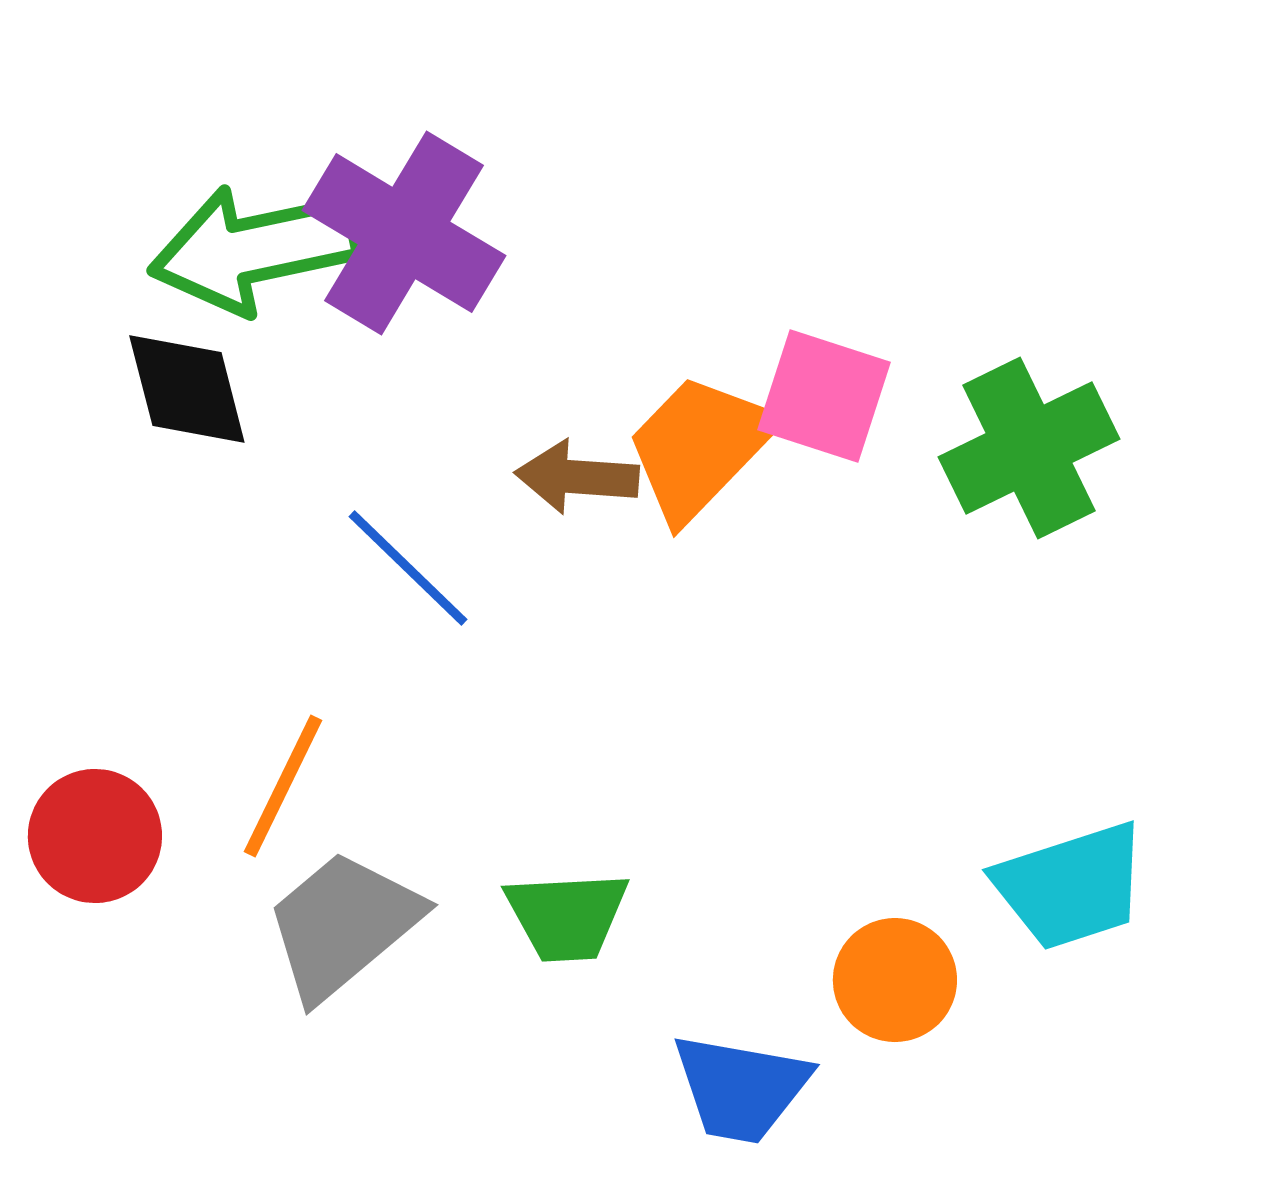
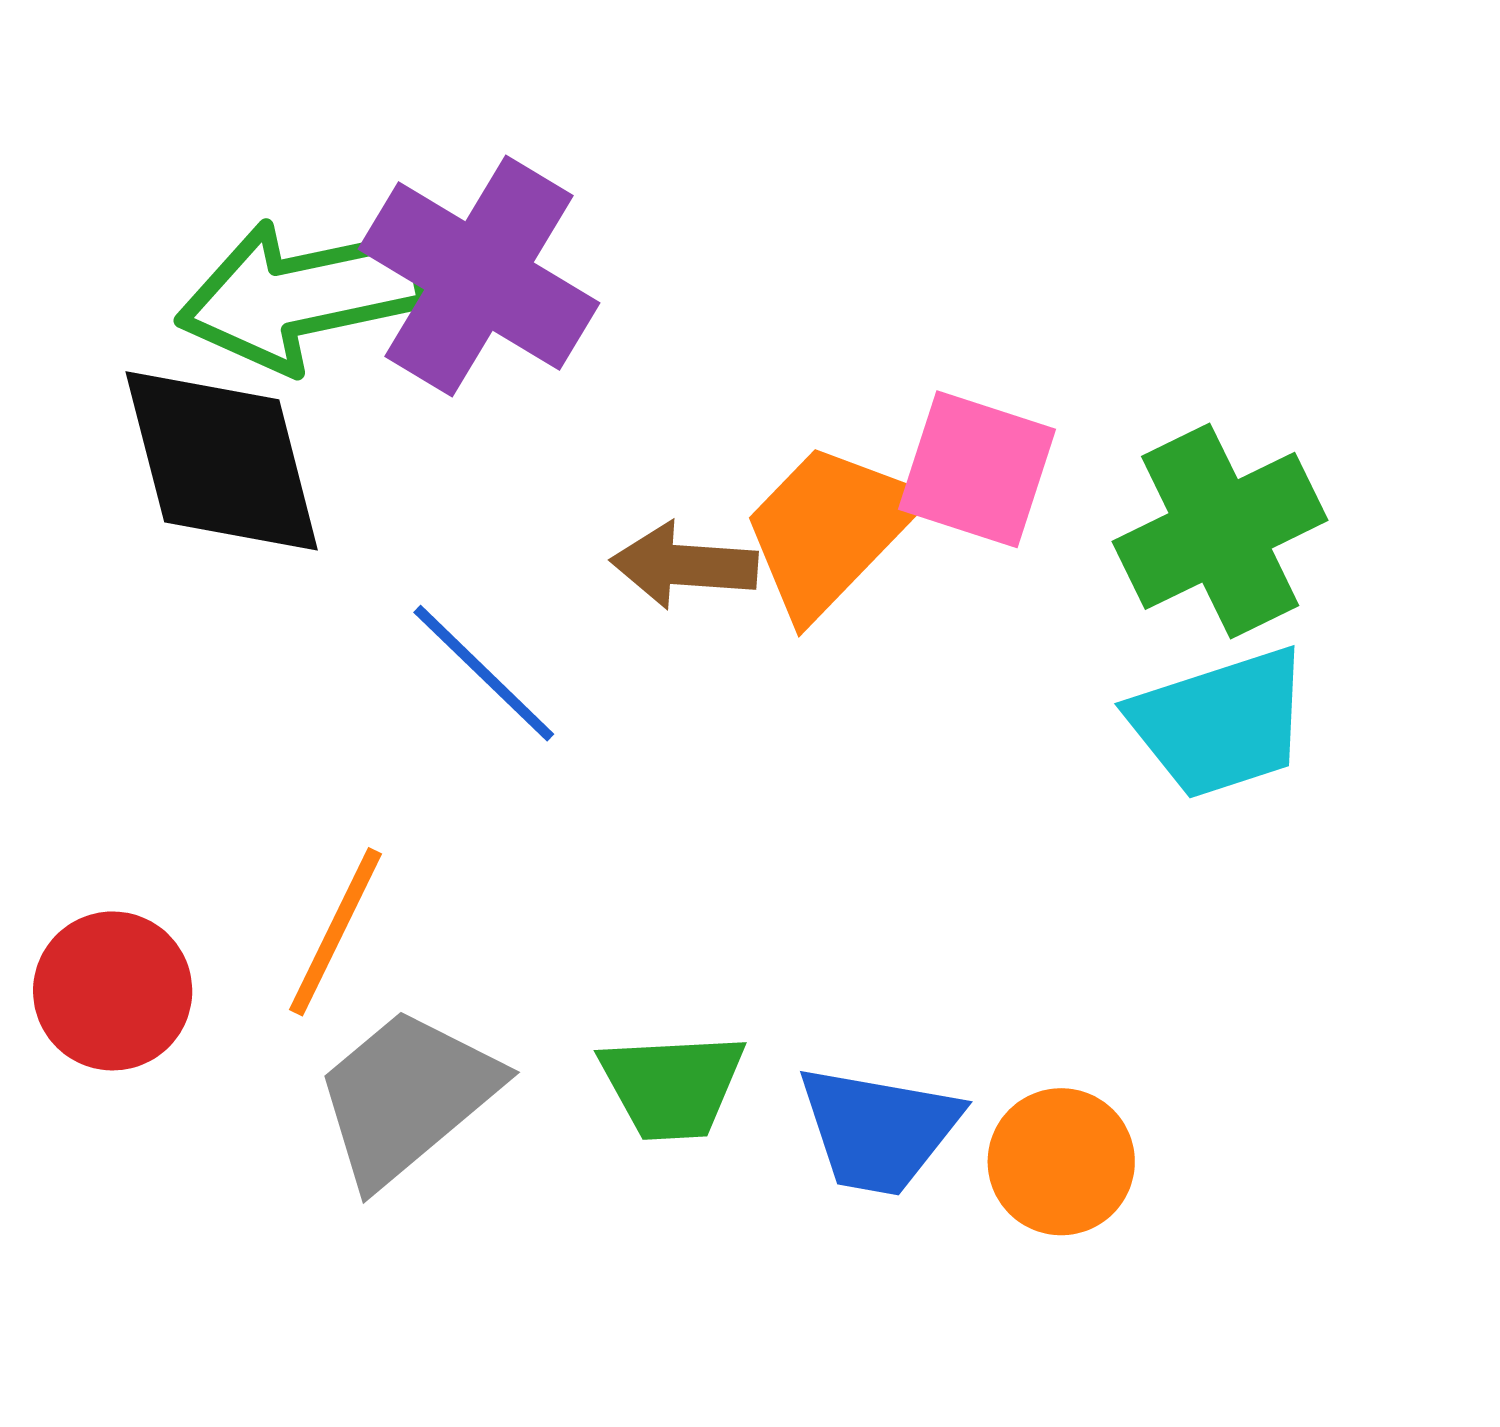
black diamond: (187, 389) -> (222, 461), size x1.4
cyan trapezoid: (1071, 886) -> (1220, 723), moved
blue trapezoid: (741, 1088) -> (879, 1130), moved

